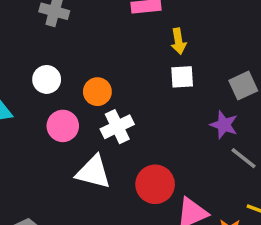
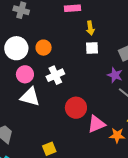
white circle: (47, 79) -> (16, 48), size x1.5
orange circle: (97, 92) -> (44, 48), moved
white triangle: (93, 172) -> (30, 97), moved

